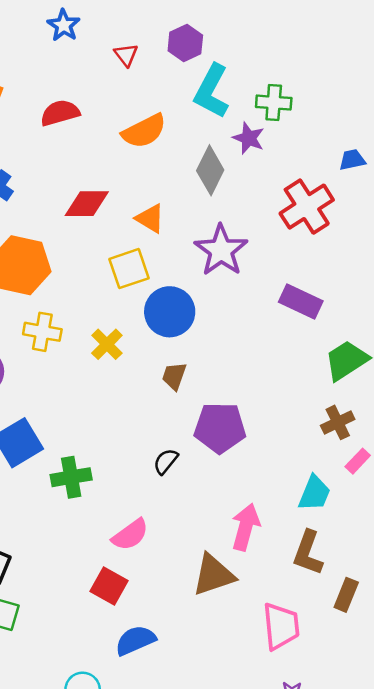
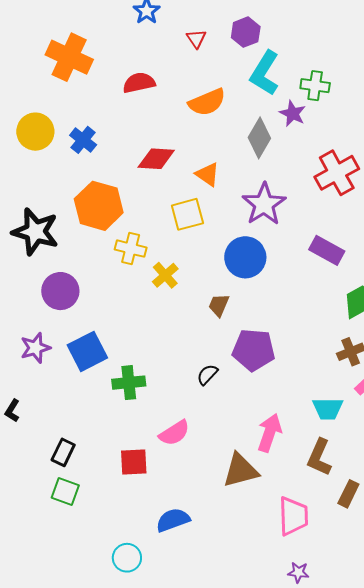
blue circle: (170, 312) -> (245, 257), moved
yellow cross: (42, 332) -> (131, 249), moved
cyan trapezoid: (314, 493) -> (328, 409), turned 64
red square: (109, 586) -> (134, 462), moved, turned -36

